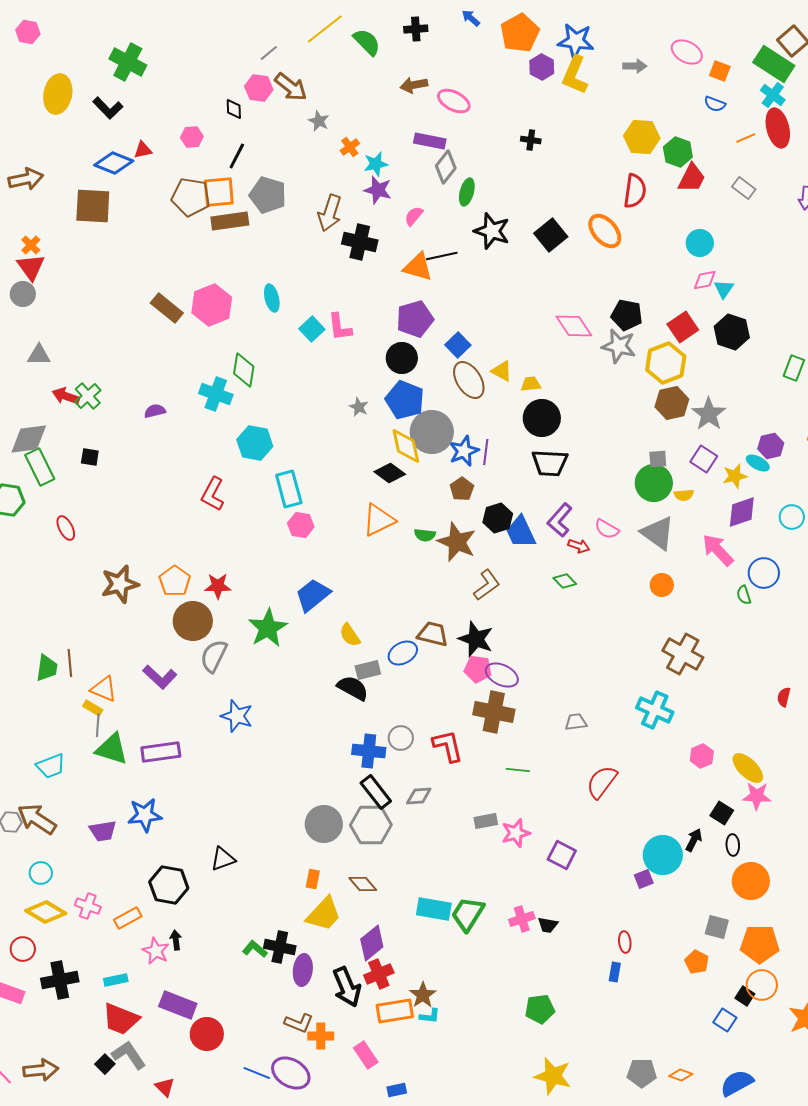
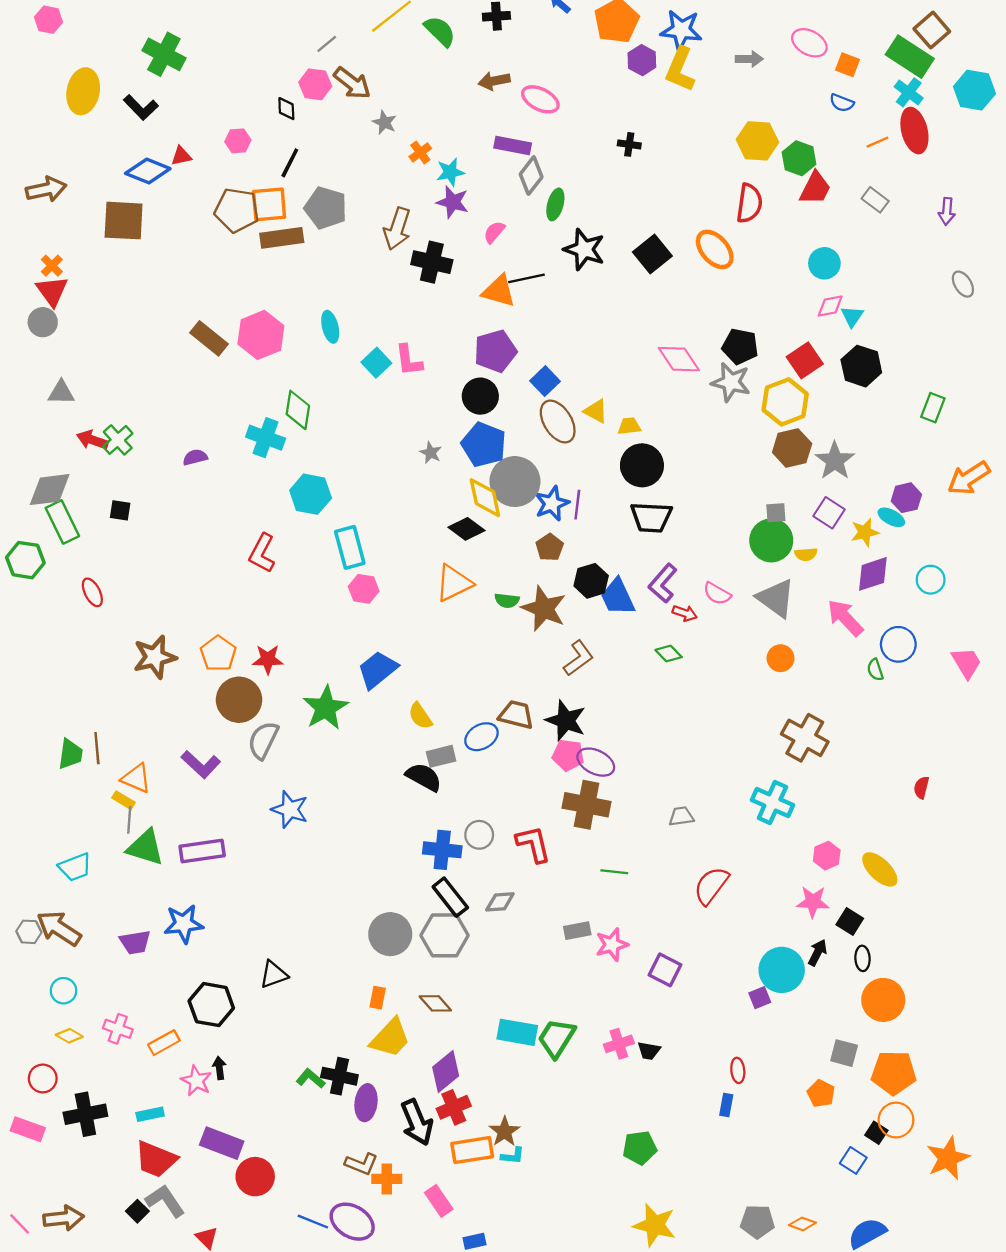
pink star: (757, 796) -> (813, 902), moved
yellow diamond: (46, 912) -> (69, 1036), size x0.6

